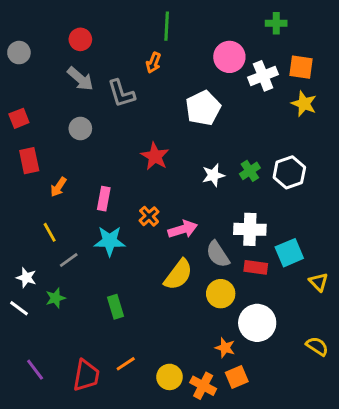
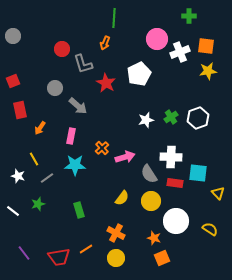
red circle: (80, 39) -> (62, 49), moved
gray arrow: (80, 79) -> (78, 106), moved
yellow star: (304, 104) -> (208, 71), turned -30
red star: (155, 156) -> (106, 83), moved
cyan square: (289, 253) -> (198, 173), turned 30
yellow semicircle: (178, 275) -> (122, 198), moved, size x0.7
white star: (26, 278) -> (18, 176), moved
yellow semicircle: (317, 346) -> (210, 229), moved
red trapezoid: (86, 375) -> (59, 257), turned 70
orange cross: (203, 386) -> (116, 233), moved

